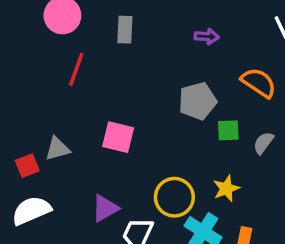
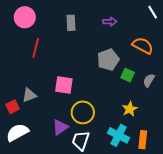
gray rectangle: (125, 30) -> (71, 23), moved
green square: (228, 130) -> (128, 75), turned 32
yellow circle: (174, 197) -> (83, 112), moved

